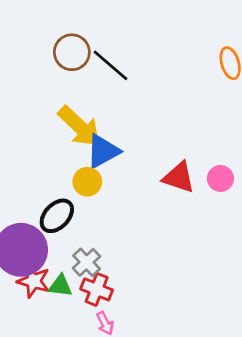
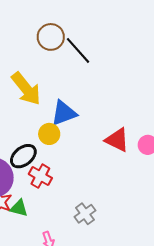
yellow arrow: (79, 126) -> (26, 89), moved
gray cross: (87, 262) -> (85, 214), moved
red cross: (97, 289) -> (40, 176), moved

